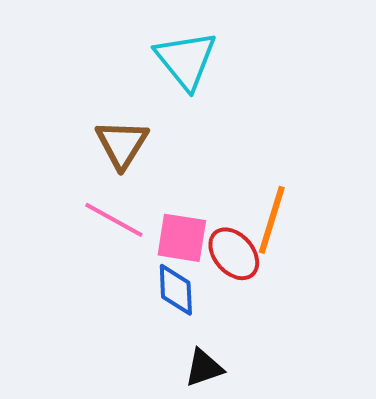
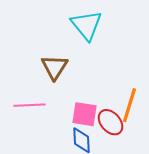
pink line: (114, 220) -> (30, 105), moved, turned -32

